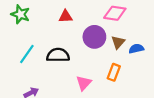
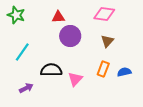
purple circle: (94, 37) -> (70, 36), moved
blue semicircle: (136, 49) -> (124, 72), moved
black semicircle: (58, 55) -> (51, 70), moved

